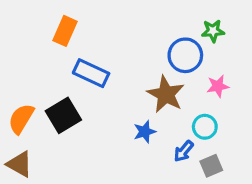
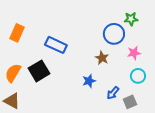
orange rectangle: (65, 31) -> (17, 33), moved
brown star: (166, 94) -> (102, 58), size x0.6
cyan circle: (205, 127) -> (138, 76), moved

